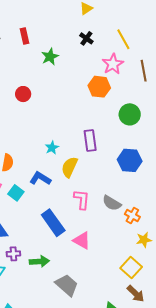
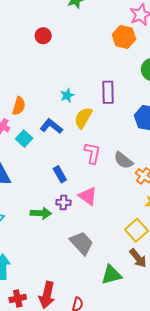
blue rectangle: (53, 223) -> (60, 174), size x0.6
purple cross: (13, 254) -> (63, 202), moved
gray trapezoid: (67, 285) -> (81, 243), moved

